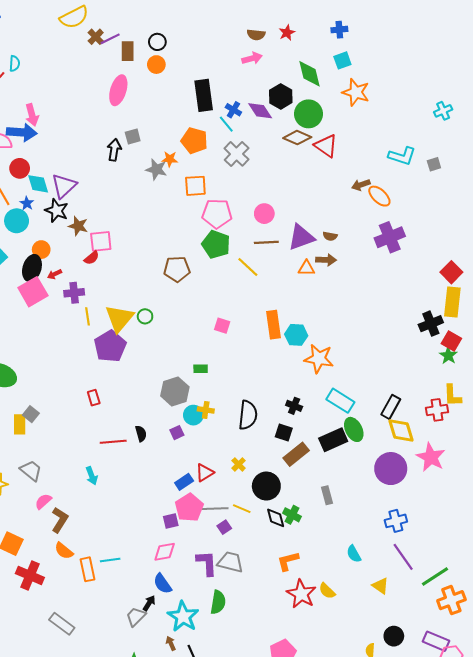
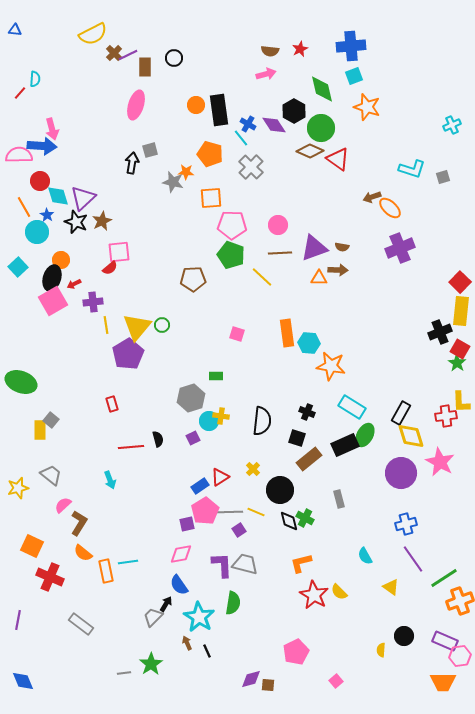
blue cross: (339, 30) -> (351, 46), size x1.8
orange circle: (156, 65) -> (196, 105), moved
brown star: (78, 226) -> (102, 221), moved, turned 30
green ellipse: (354, 429) -> (365, 435), turned 55

